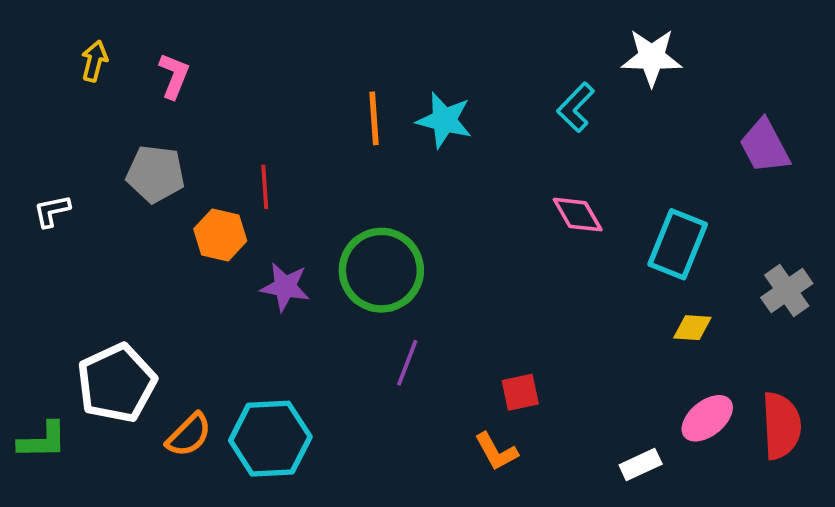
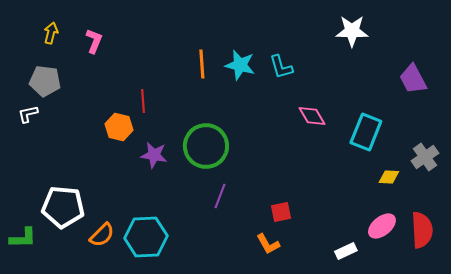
cyan L-shape: (576, 107) -> (281, 67), moved, turned -60
gray pentagon: (156, 174) -> (45, 81), moved
yellow diamond: (692, 328) -> (389, 177), moved
white pentagon: (117, 383) -> (63, 207), turned 30

